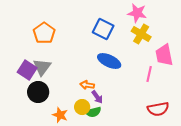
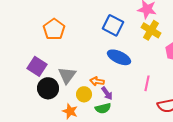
gray triangle: (42, 67) -> (67, 75), moved
pink line: (149, 74) -> (147, 83), moved
yellow circle: (82, 107) -> (84, 94), moved

